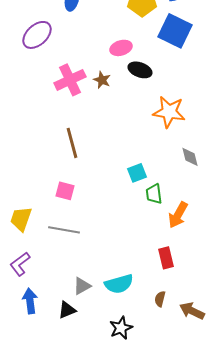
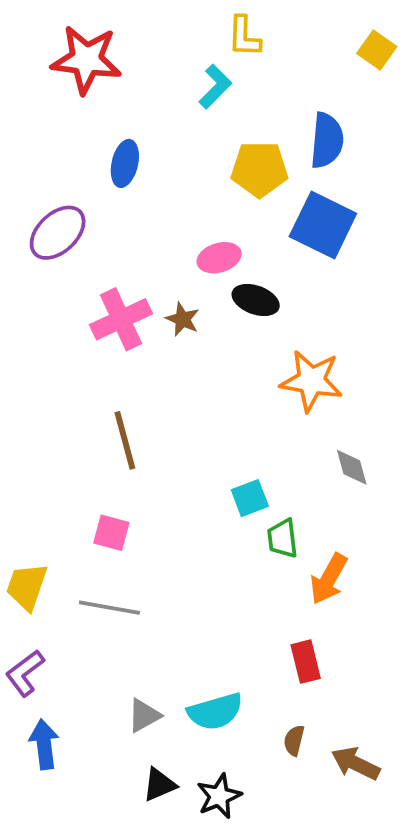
black triangle: (67, 310) -> (159, 785), moved

